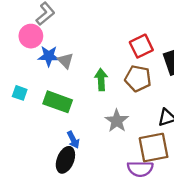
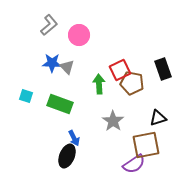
pink circle: (31, 36) -> (79, 35), moved
red square: (141, 46) -> (120, 70), moved
purple semicircle: (140, 169) -> (134, 164), turned -35

